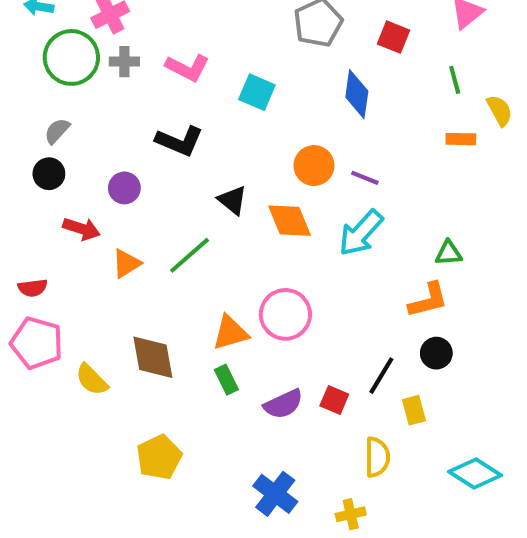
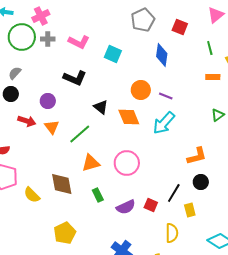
green triangle: (449, 253) -> (218, 115), moved, turned -32
orange triangle: (126, 263) -> (52, 127), moved, turned -35
orange triangle: (230, 333) -> (91, 163), moved

